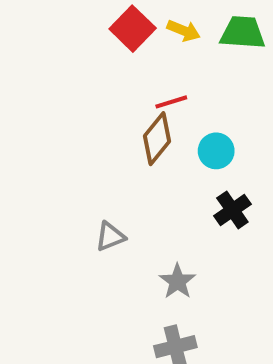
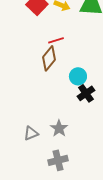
cyan circle: (216, 151) -> (78, 76), moved
gray triangle: (110, 237) -> (31, 133), moved

